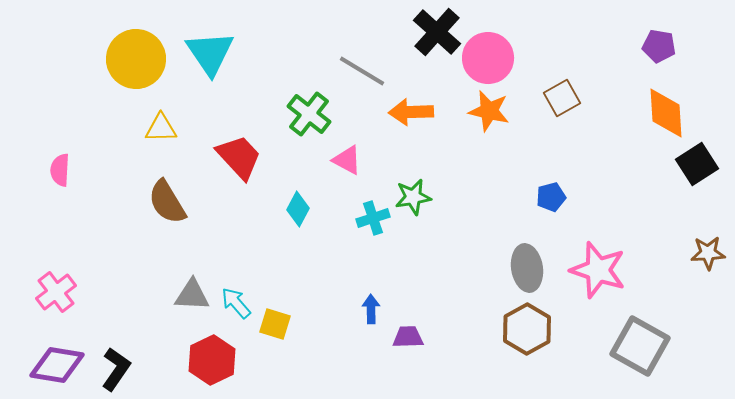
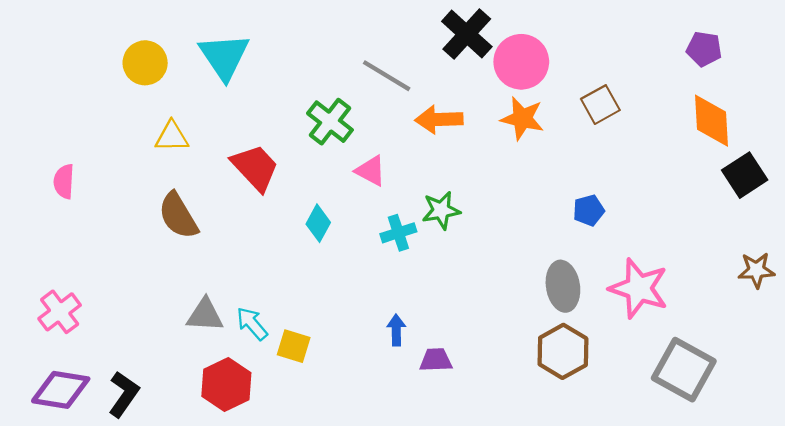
yellow circle: (136, 59) -> (145, 63), size x0.7

